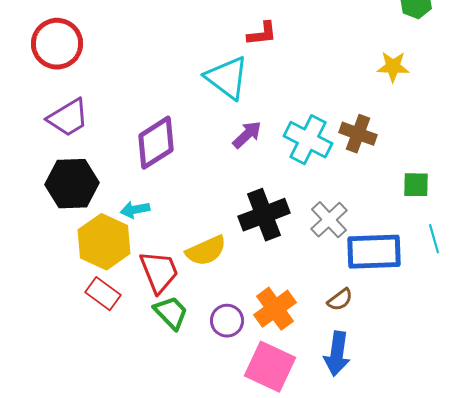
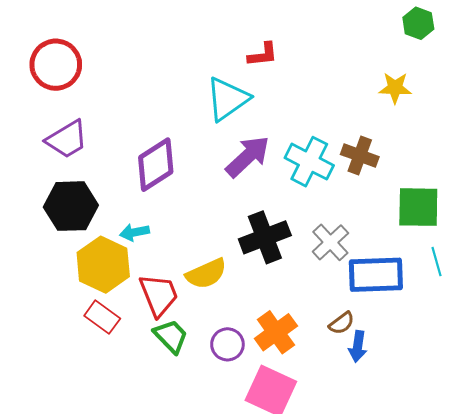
cyan triangle: (227, 78) -> (227, 99), turned 48
purple arrow: (247, 135) -> (248, 157), size x1.5
green square: (416, 185) -> (418, 207), size x1.6
blue arrow: (337, 354) -> (358, 346), moved, size x0.7

